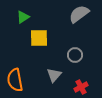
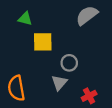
green triangle: (23, 17) -> (25, 19), turned 48
gray circle: (75, 55) -> (69, 63), moved

